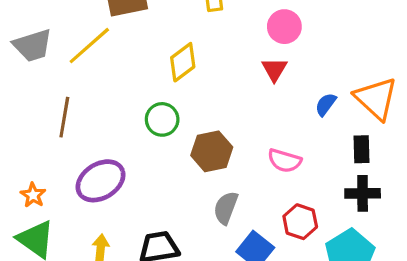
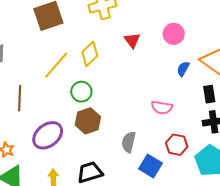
pink circle: (284, 27) -> (174, 34), moved
yellow line: (89, 46) -> (56, 65), moved
red triangle: (274, 69) -> (132, 40), moved
brown hexagon: (212, 151) -> (88, 121), moved

